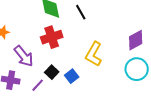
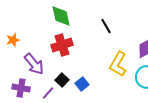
black line: (81, 12) -> (106, 26), moved
yellow L-shape: (94, 54) -> (118, 64), moved

